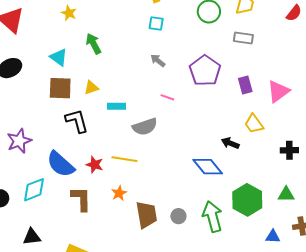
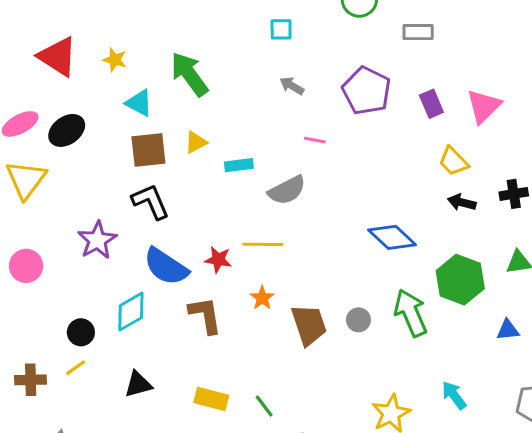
yellow star: (69, 13) -> (115, 60), moved
green arrow: (93, 44) -> (189, 74), size x1.4
black L-shape: (77, 121) -> (151, 202), moved
black arrow: (230, 143) -> (462, 202), moved

